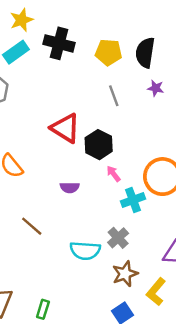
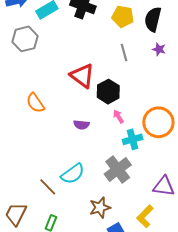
brown line: (32, 226) -> (48, 187), moved
gray cross: (118, 238) -> (118, 170), size x1.5
cyan semicircle: (85, 251) -> (73, 174), moved, turned -45
brown star: (125, 274) -> (100, 208), moved

